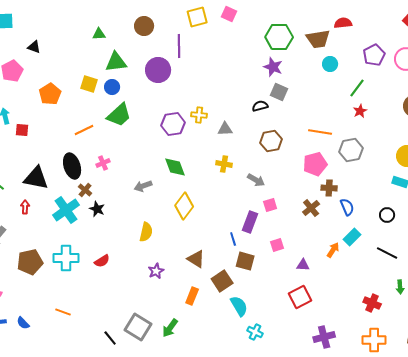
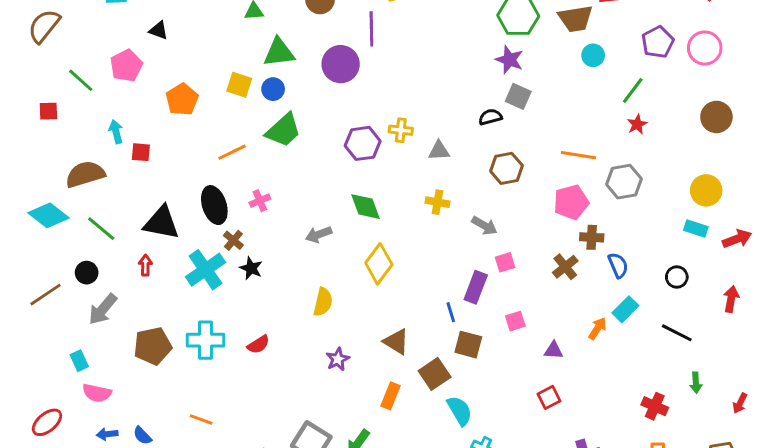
red square: (300, 297) -> (549, 397), size x0.7

